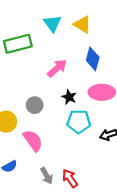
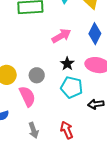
gray circle: (35, 105) -> (37, 75), moved
red arrow: (70, 178) -> (67, 130), moved

